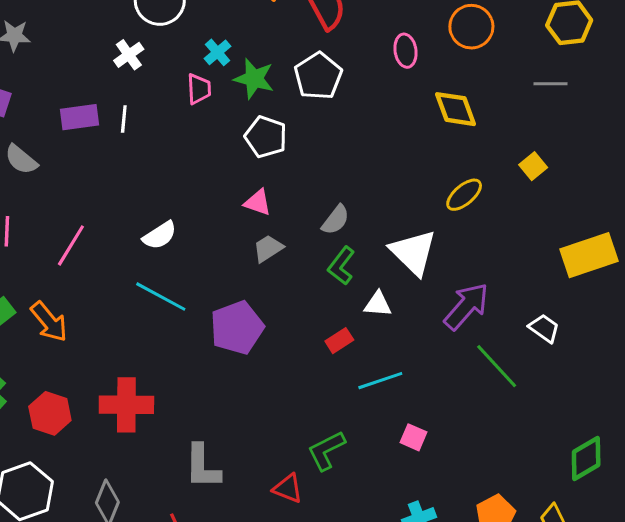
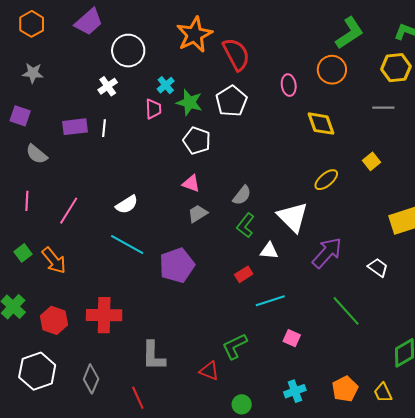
green line: (497, 366) -> (346, 311), moved

